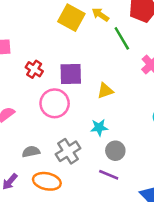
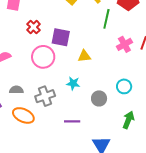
green line: (122, 38) -> (106, 19), turned 30
gray circle: (115, 151) -> (99, 98), moved
purple line: (109, 175) -> (72, 121), turned -35

